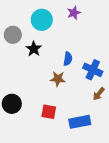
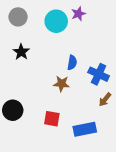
cyan circle: (42, 20) -> (56, 21), moved
gray circle: (13, 35) -> (18, 17), moved
black star: (34, 49) -> (21, 52), moved

